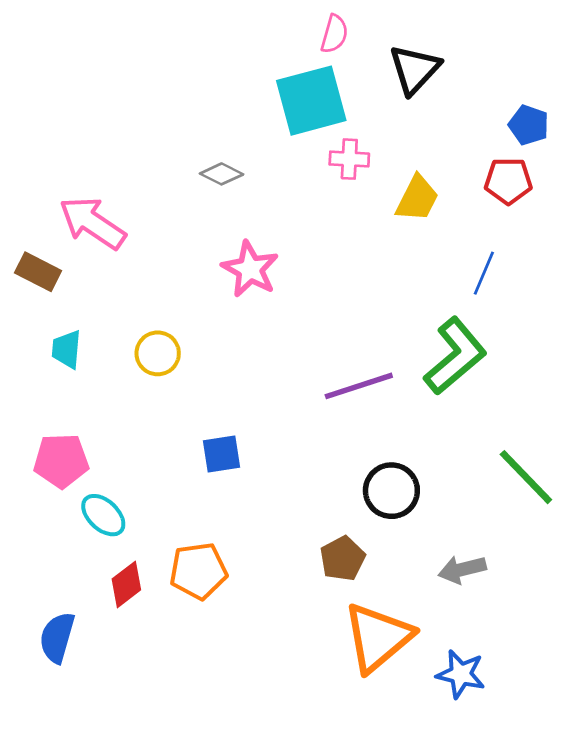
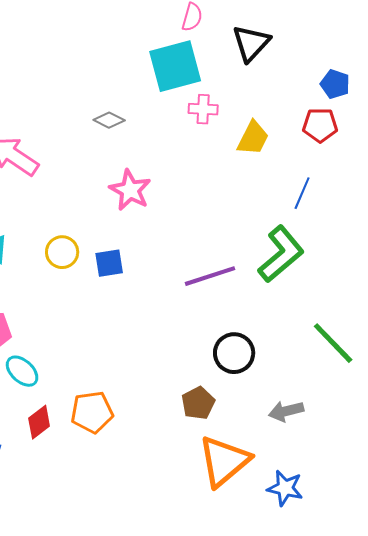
blue square: (222, 454) -> (109, 263), moved

